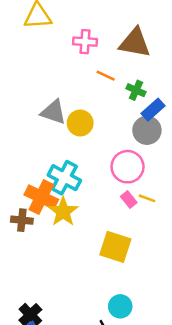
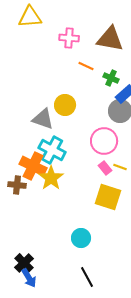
gray triangle: (53, 112) -> (43, 119), moved
yellow square: (115, 247) -> (108, 197), moved
cyan circle: (120, 306) -> (81, 238), moved

